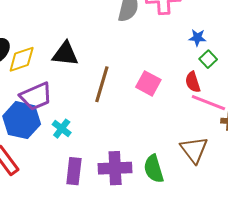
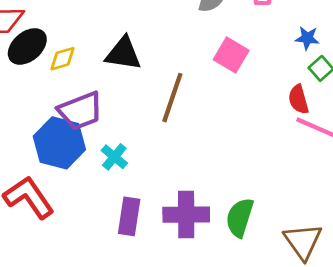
yellow diamond: (22, 59) -> (62, 59), size x0.7
pink square: (148, 83) -> (231, 55), moved
brown triangle: (194, 150) -> (303, 241), moved
green semicircle: (154, 169) -> (240, 217), turned 32

